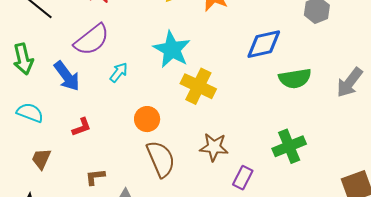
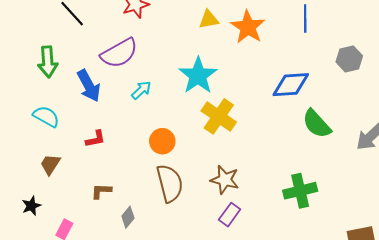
green semicircle: (295, 78) -> (317, 124), turned 48
purple rectangle: (243, 178) -> (230, 215), moved

